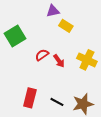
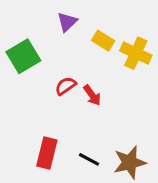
purple triangle: (53, 11) -> (67, 22), moved, turned -32
yellow cross: (87, 60) -> (136, 53), moved

